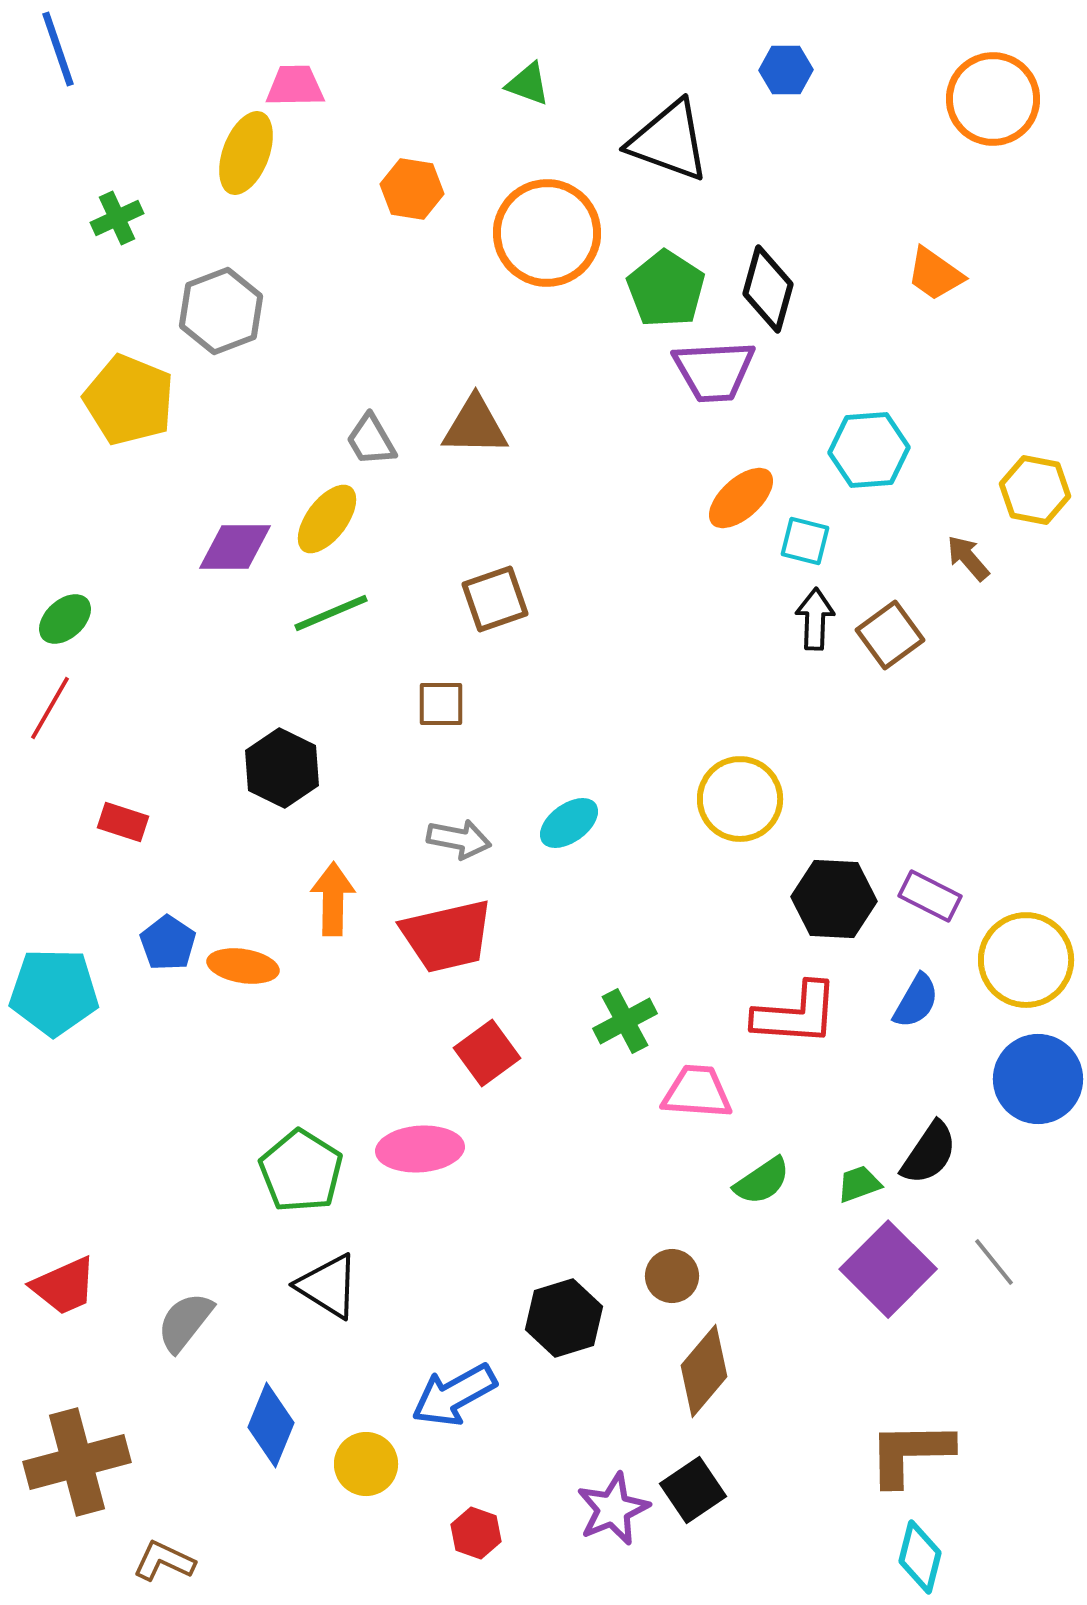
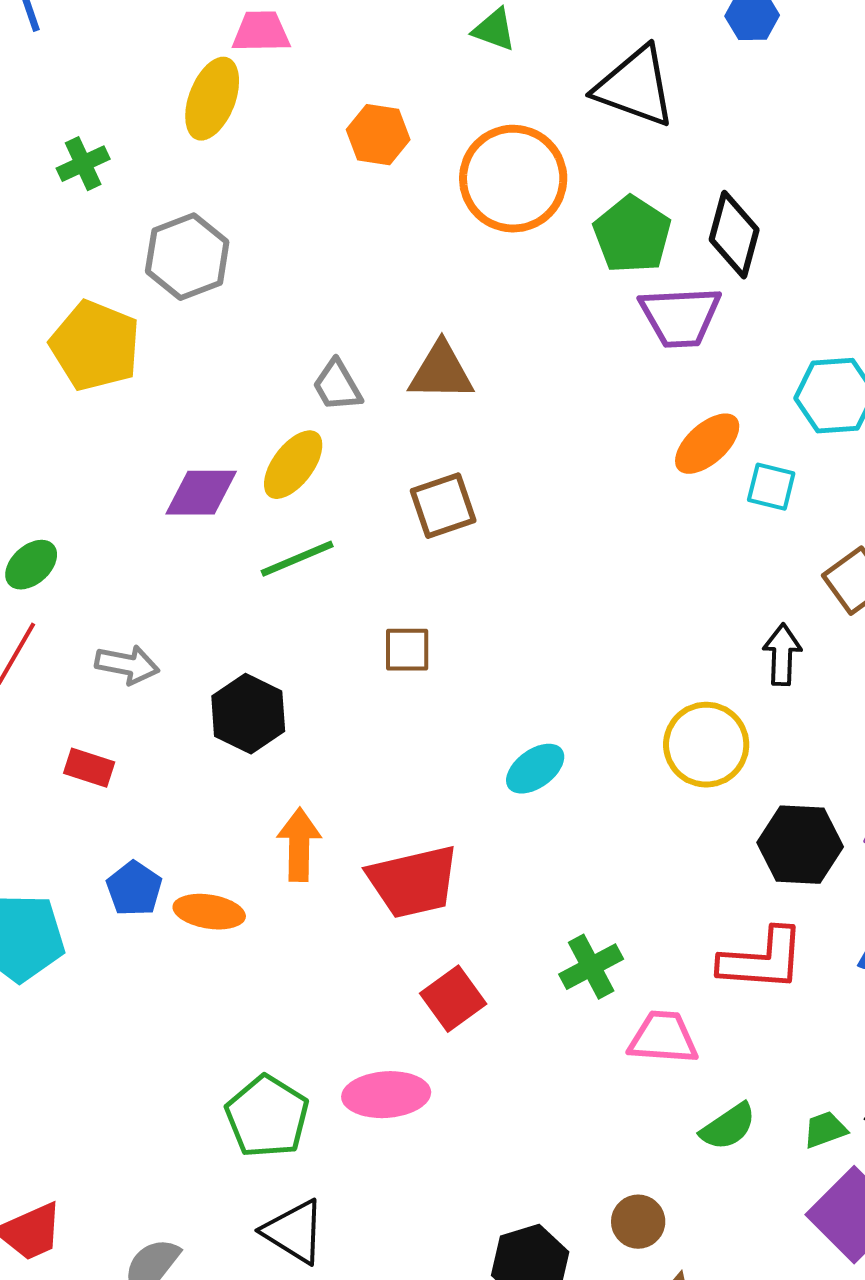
brown square: (495, 599) -> (443, 506), moved
black arrow: (815, 619) -> (782, 655), moved
gray arrow: (459, 839) -> (127, 665), moved

